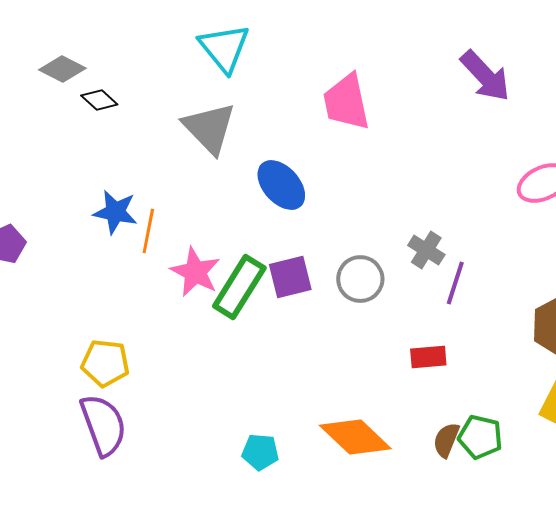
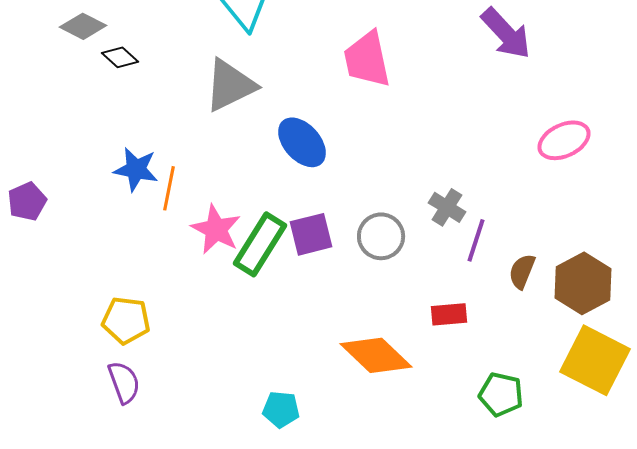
gray triangle: (209, 128) -> (230, 85), turned 48
purple semicircle: (103, 425) -> (124, 382), size x0.7
orange diamond: (355, 437) -> (376, 355), moved
brown semicircle: (446, 440) -> (522, 271), moved

